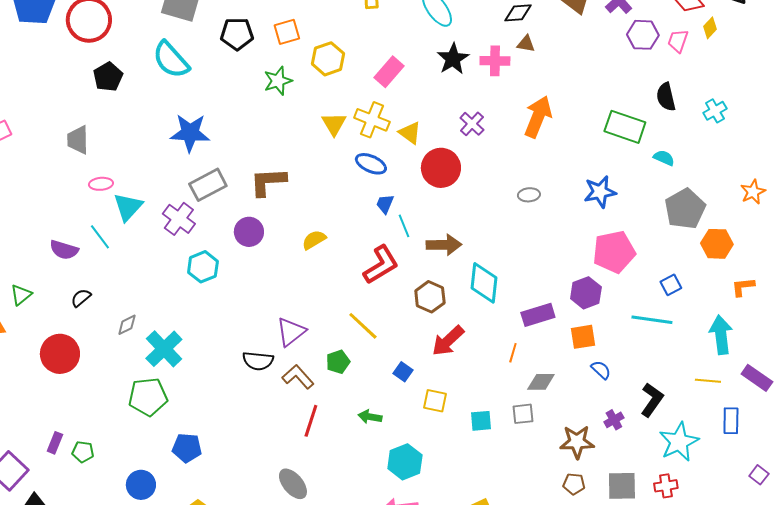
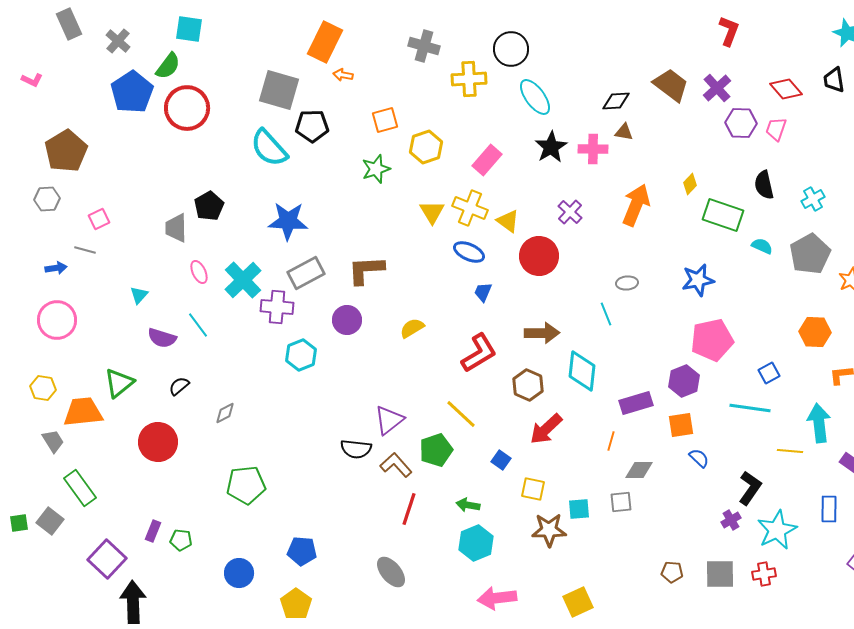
yellow diamond: (710, 28) -> (690, 184), moved
black pentagon: (237, 34) -> (312, 126), moved
black pentagon: (108, 77) -> (209, 206), moved
pink ellipse: (101, 184) -> (199, 272), turned 70
cyan triangle: (128, 207) -> (139, 295), moved, size x0.6
gray pentagon: (685, 209) -> (810, 254), moved
purple cross: (179, 219) -> (277, 307), turned -32
cyan line: (404, 226) -> (606, 314), moved
green triangle: (21, 295) -> (119, 383), size x1.4
cyan cross: (164, 349) -> (243, 280), moved
green pentagon: (338, 362) -> (436, 450), size x1.4
yellow line: (708, 381) -> (790, 451), moved
purple cross: (614, 420) -> (731, 520), moved
brown star: (577, 442) -> (549, 530), moved
blue pentagon: (187, 448) -> (302, 551), moved
cyan hexagon: (405, 462) -> (476, 543), moved

